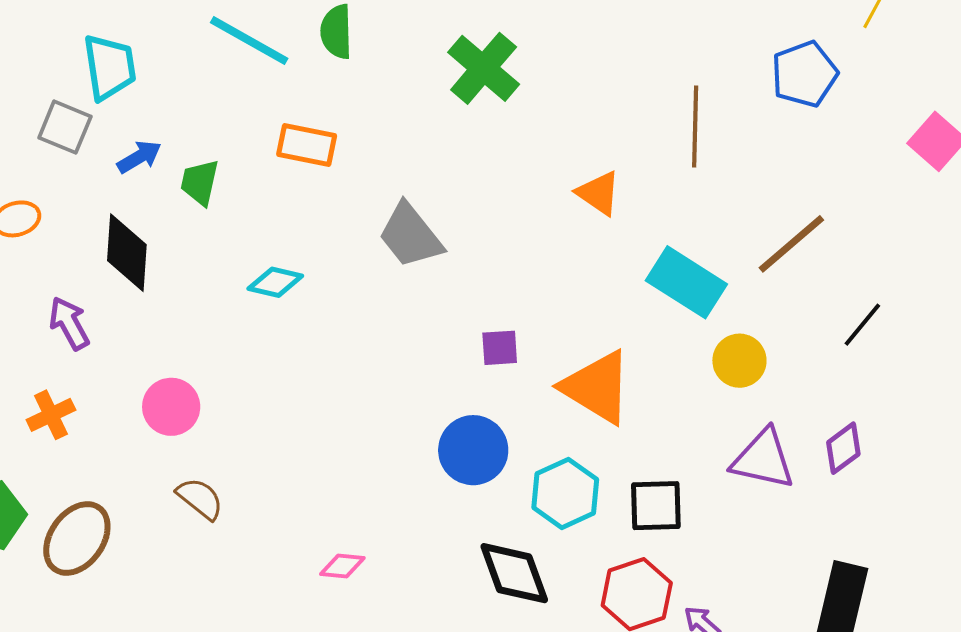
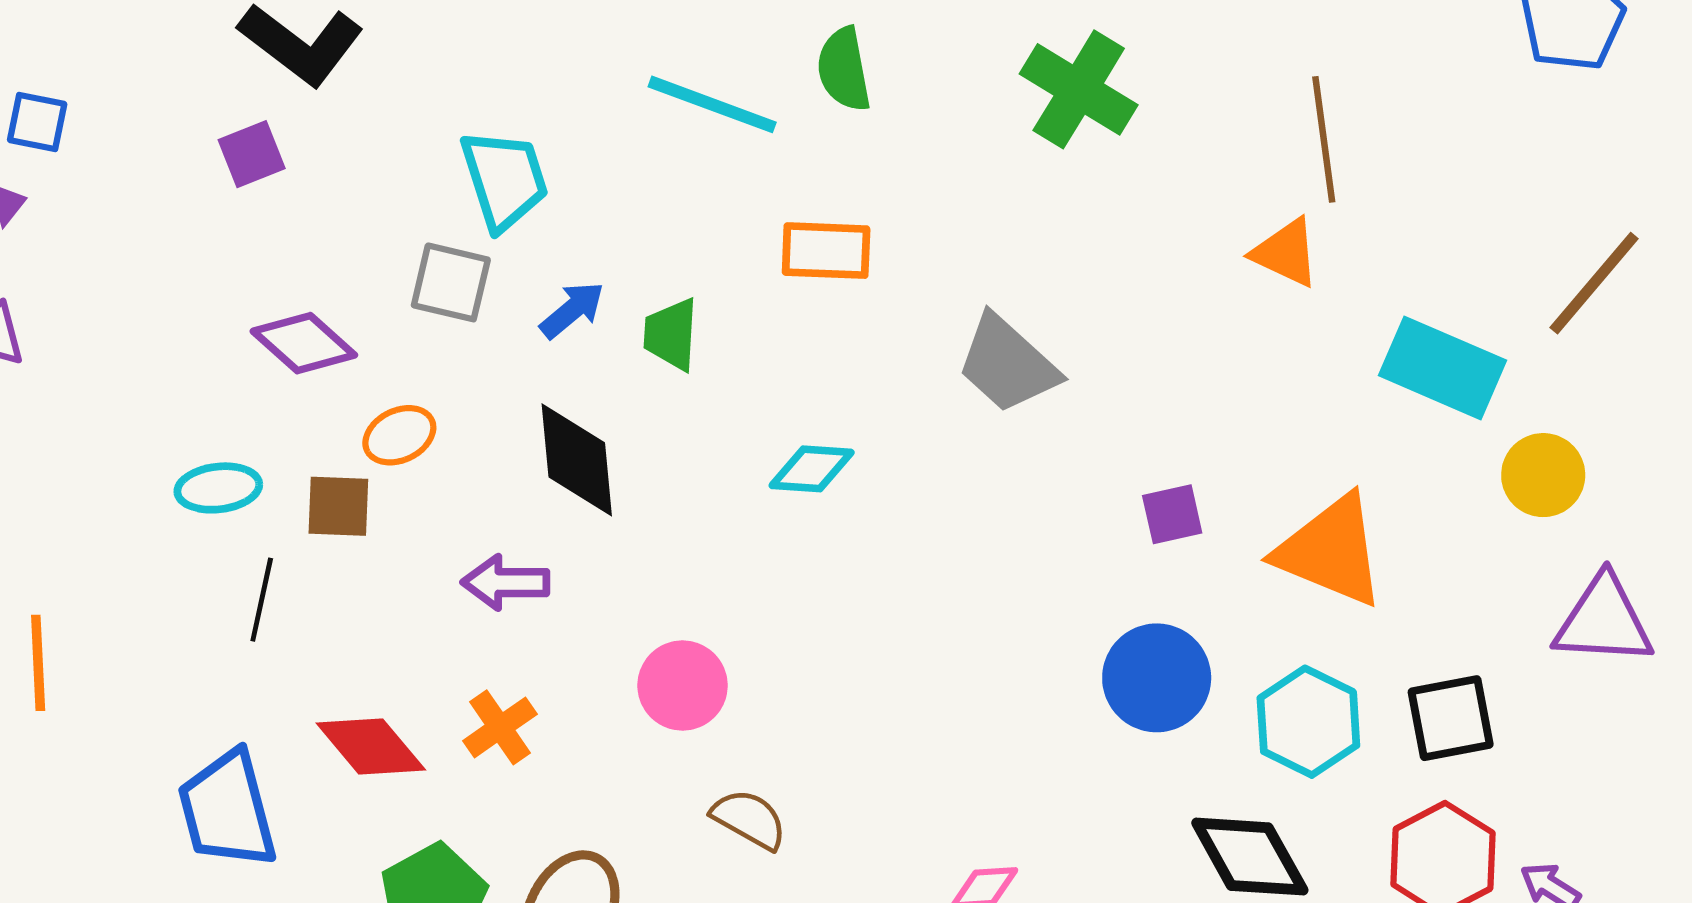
brown line: (695, 126) -> (1324, 139), moved
purple arrow: (69, 323) -> (506, 582), turned -52

